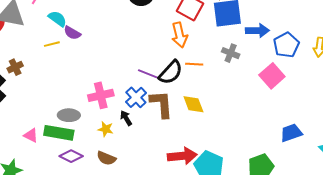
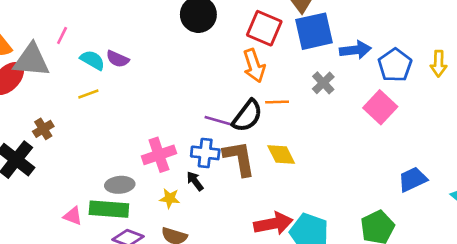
purple semicircle: (72, 33) -> (118, 59), moved
gray cross: (231, 53) -> (323, 83), turned 30
blue cross: (136, 97) -> (205, 153), turned -35

